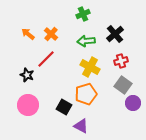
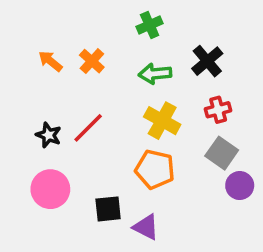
red line: (46, 59) -> (88, 128), moved
orange pentagon: (86, 94) -> (155, 169), turned 30
black square: (64, 107) -> (108, 209), moved, turned -35

